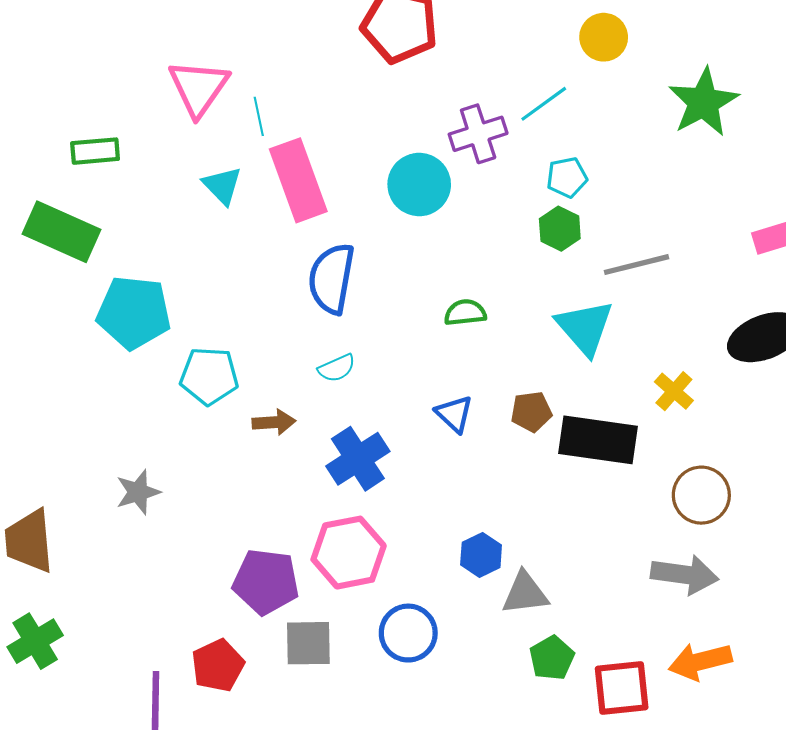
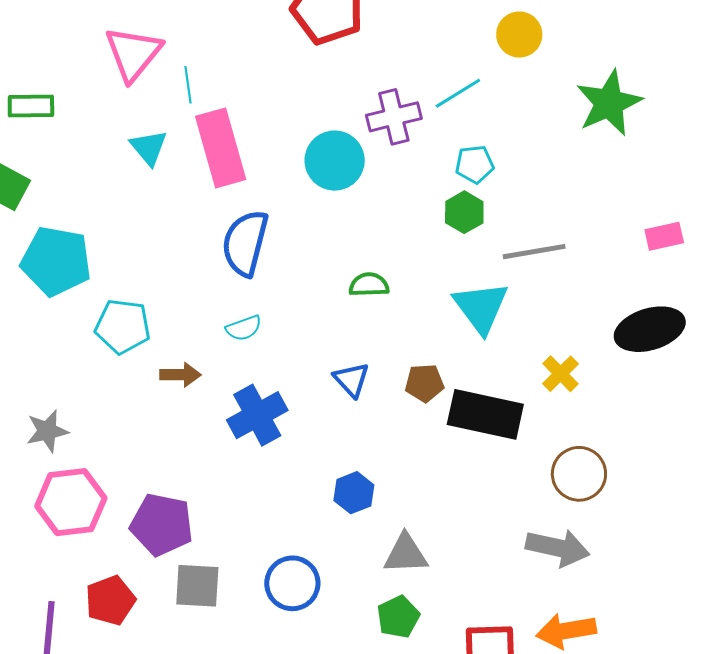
pink hexagon: (349, 553) -> (71, 502), moved
blue hexagon: (481, 555) -> (354, 493), moved
green pentagon: (552, 658) -> (398, 617), moved

